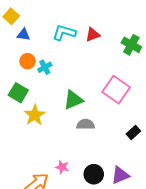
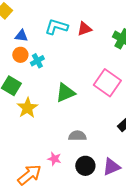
blue triangle: (23, 35) -> (21, 36), moved
gray semicircle: (86, 124) -> (77, 136), moved

